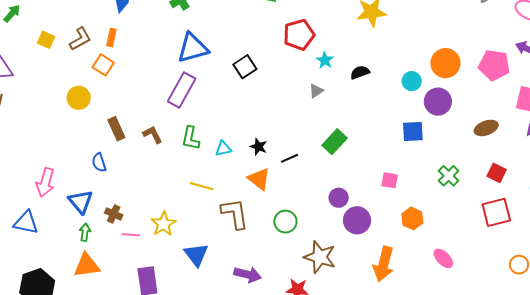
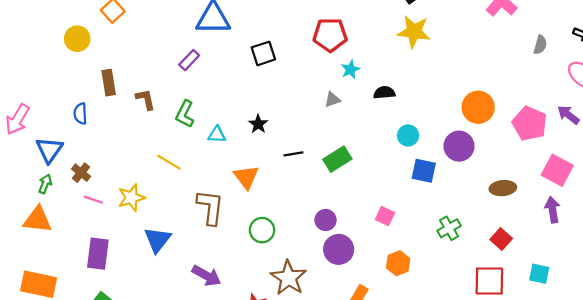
cyan circle: (412, 81) -> (408, 135), moved
purple rectangle: (182, 90) -> (189, 60), size x0.6
black star: (258, 147) -> (258, 124), moved
black line: (289, 158) -> (293, 154), moved
yellow line: (202, 186) -> (169, 162), moved

